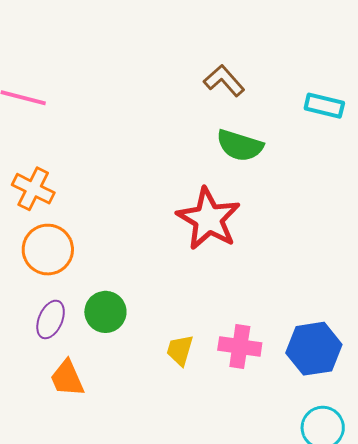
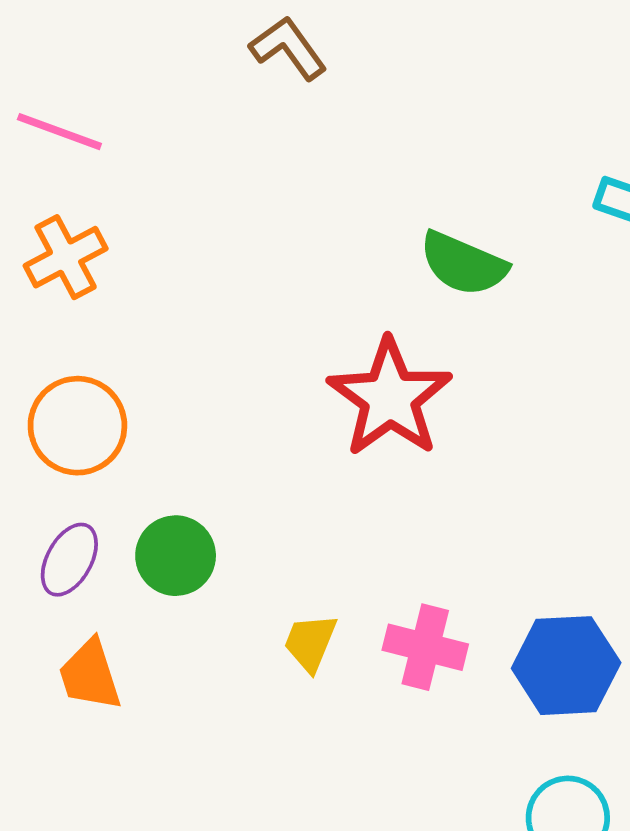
brown L-shape: (224, 81) -> (288, 48), moved
orange cross: (33, 189) -> (66, 257), moved, turned 30

